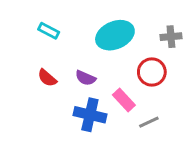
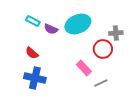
gray cross: (171, 37) -> (116, 33), moved
purple semicircle: (85, 78) -> (51, 29), moved
blue cross: (90, 115) -> (35, 78), moved

